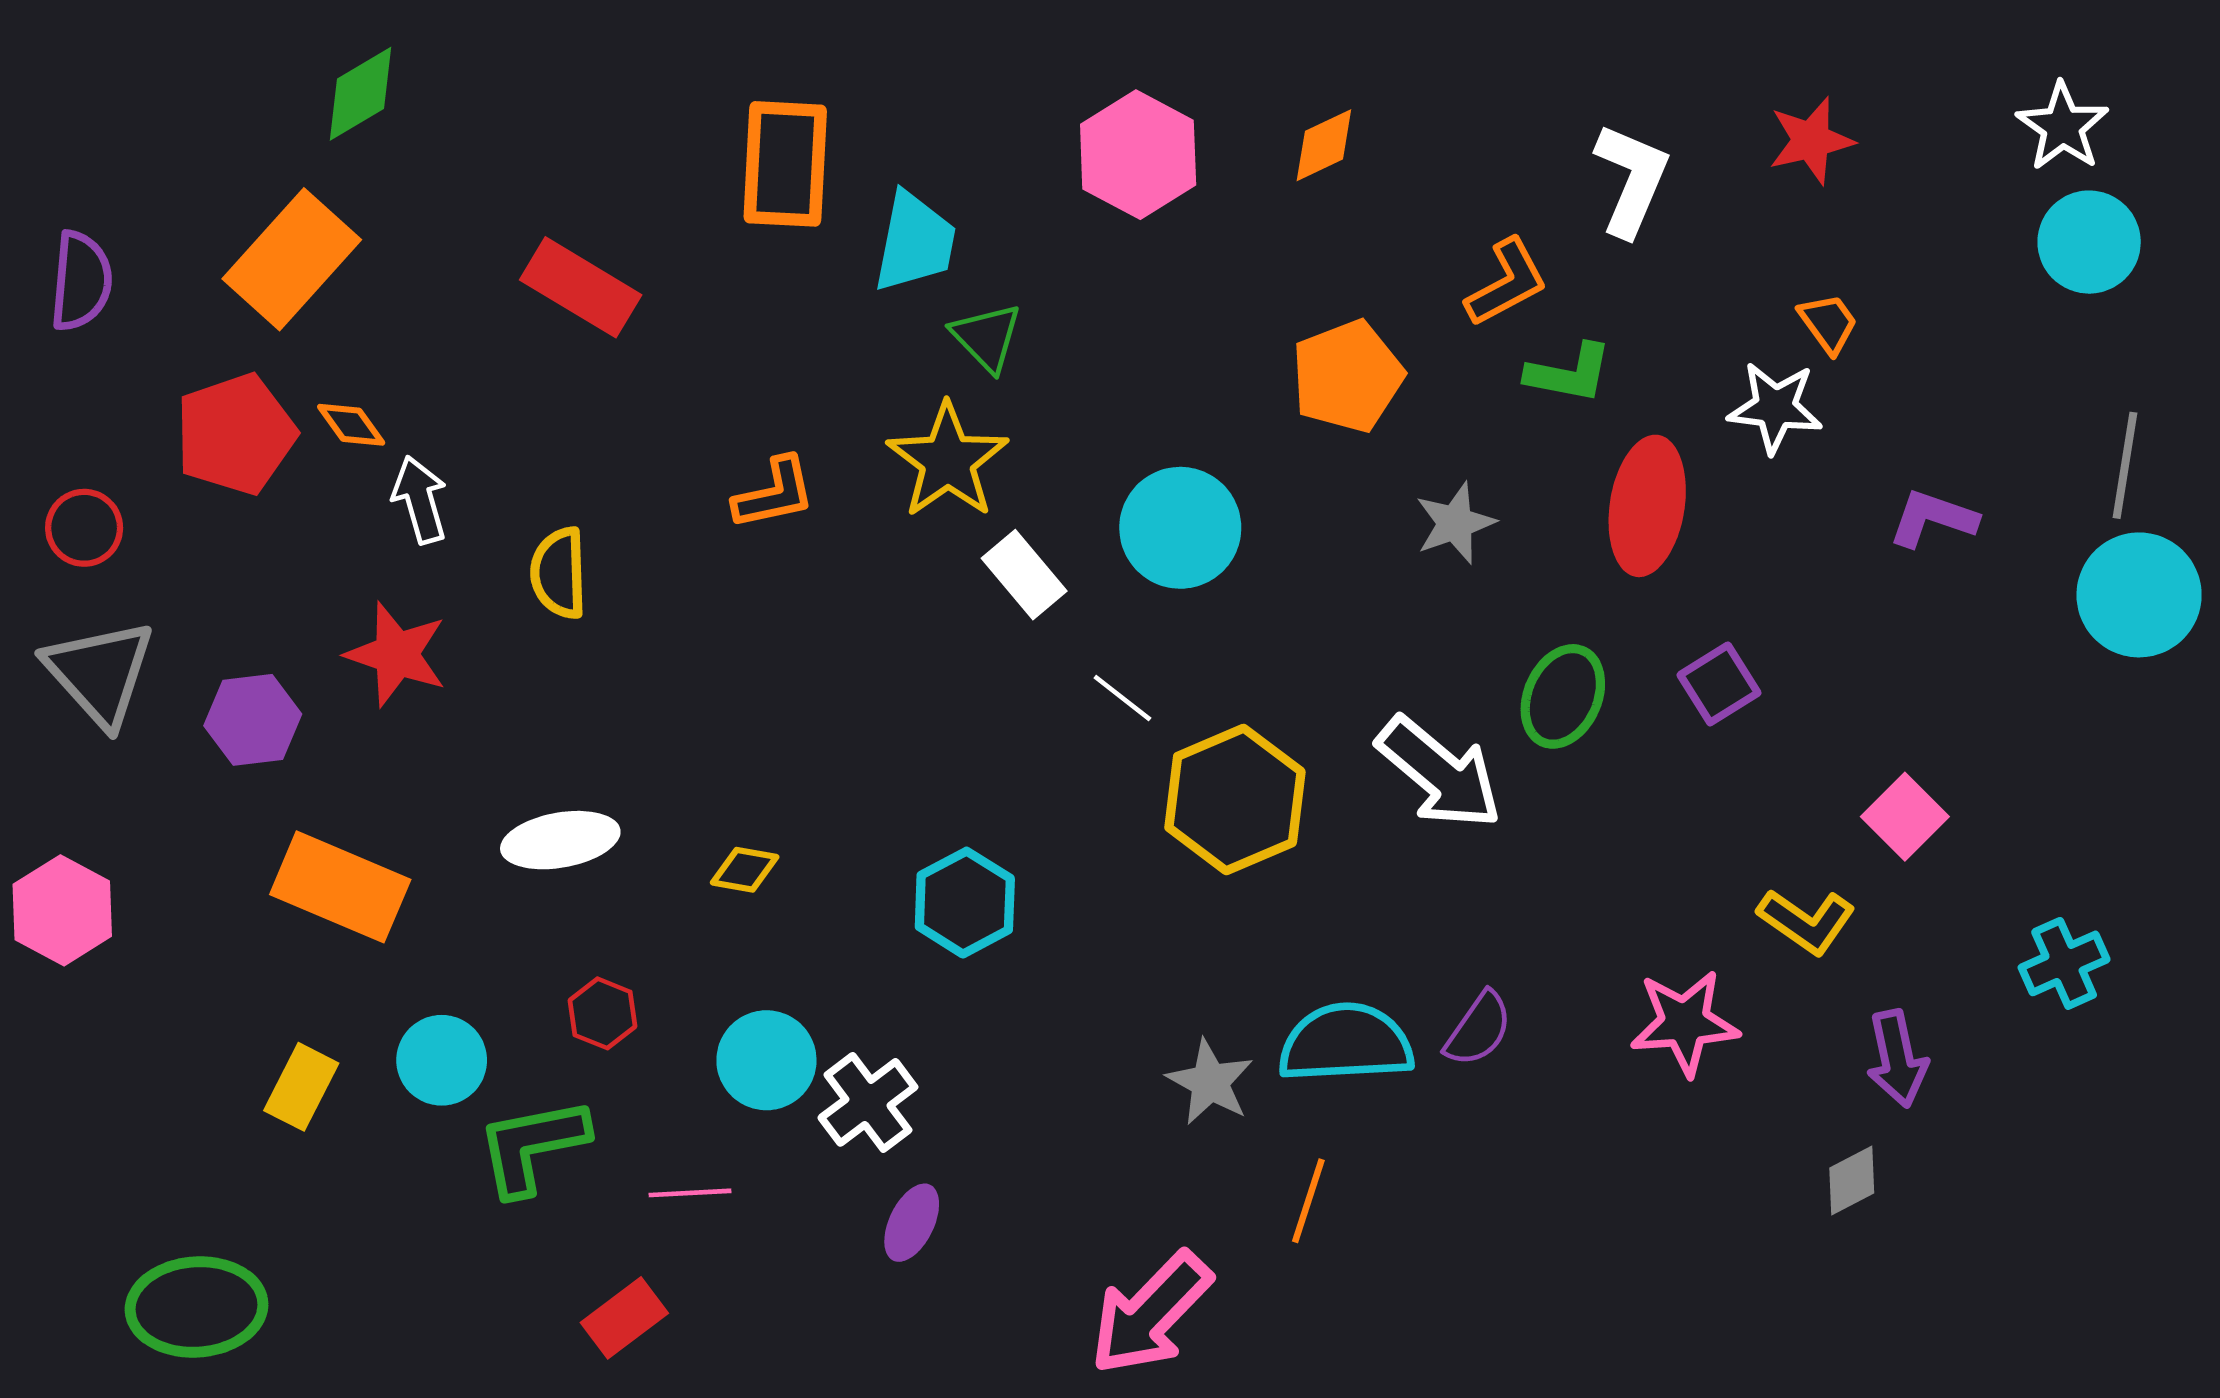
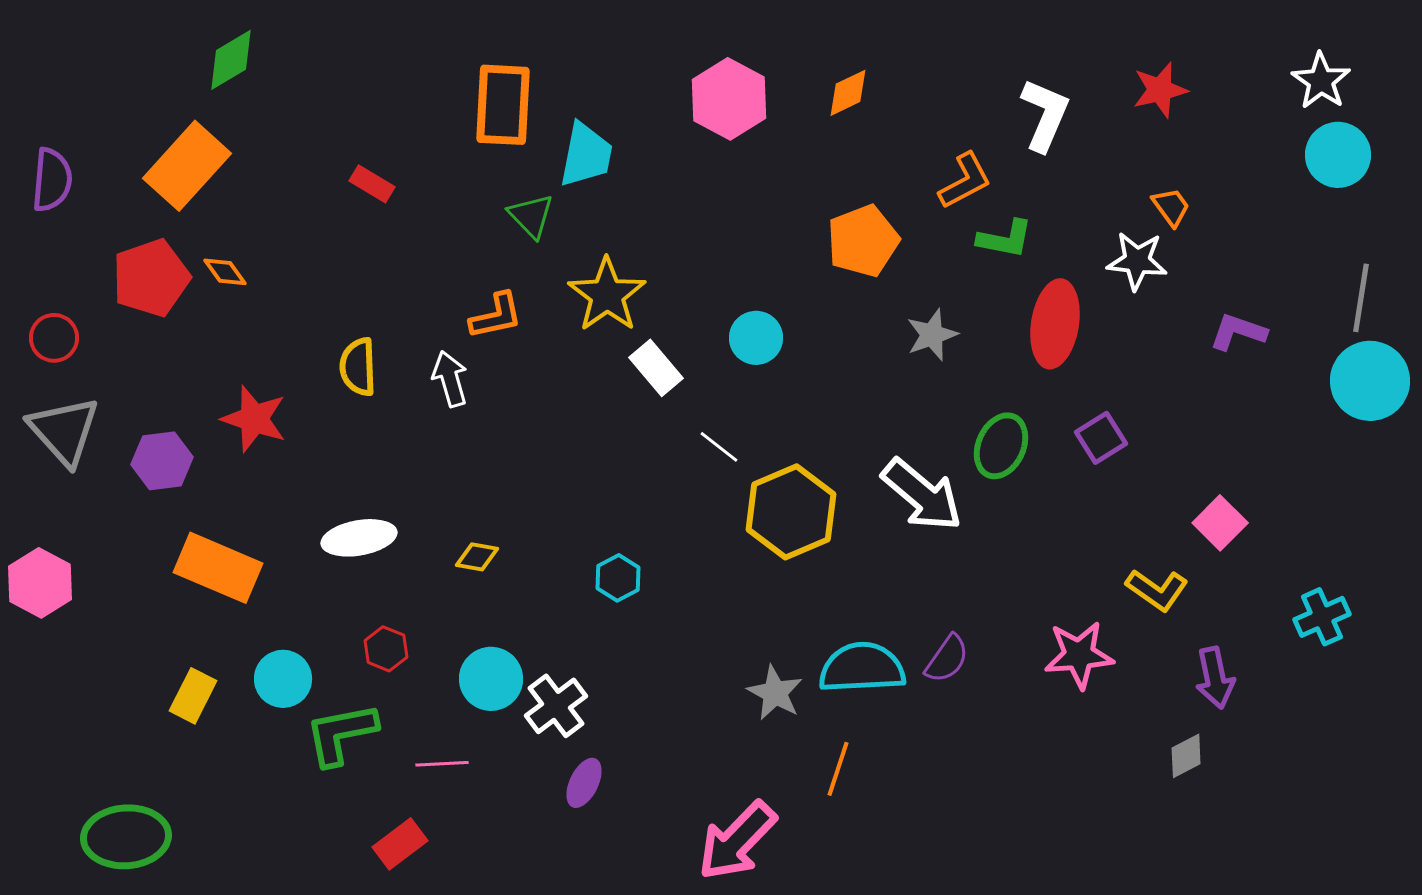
red rectangle: (581, 287) -> (372, 184), size x0.6
green triangle: (987, 337) -> (531, 216), moved
white arrow: (420, 500) -> (450, 379), moved
cyan circle: (1180, 528) -> (756, 338), size x0.7
cyan hexagon: (965, 903) -> (618, 578), size x0.7

